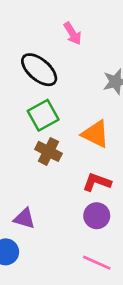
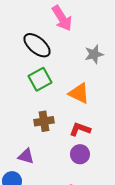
pink arrow: (73, 33) -> (62, 18), size x1.5
brown cross: (48, 151) -> (44, 121), moved, turned -36

